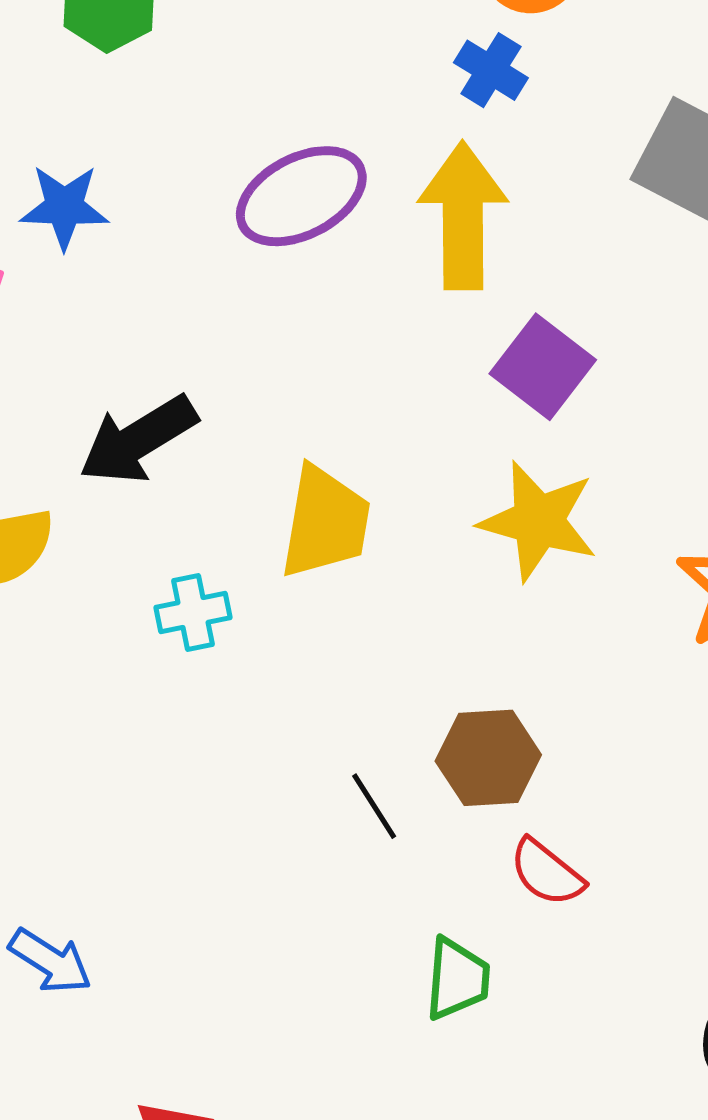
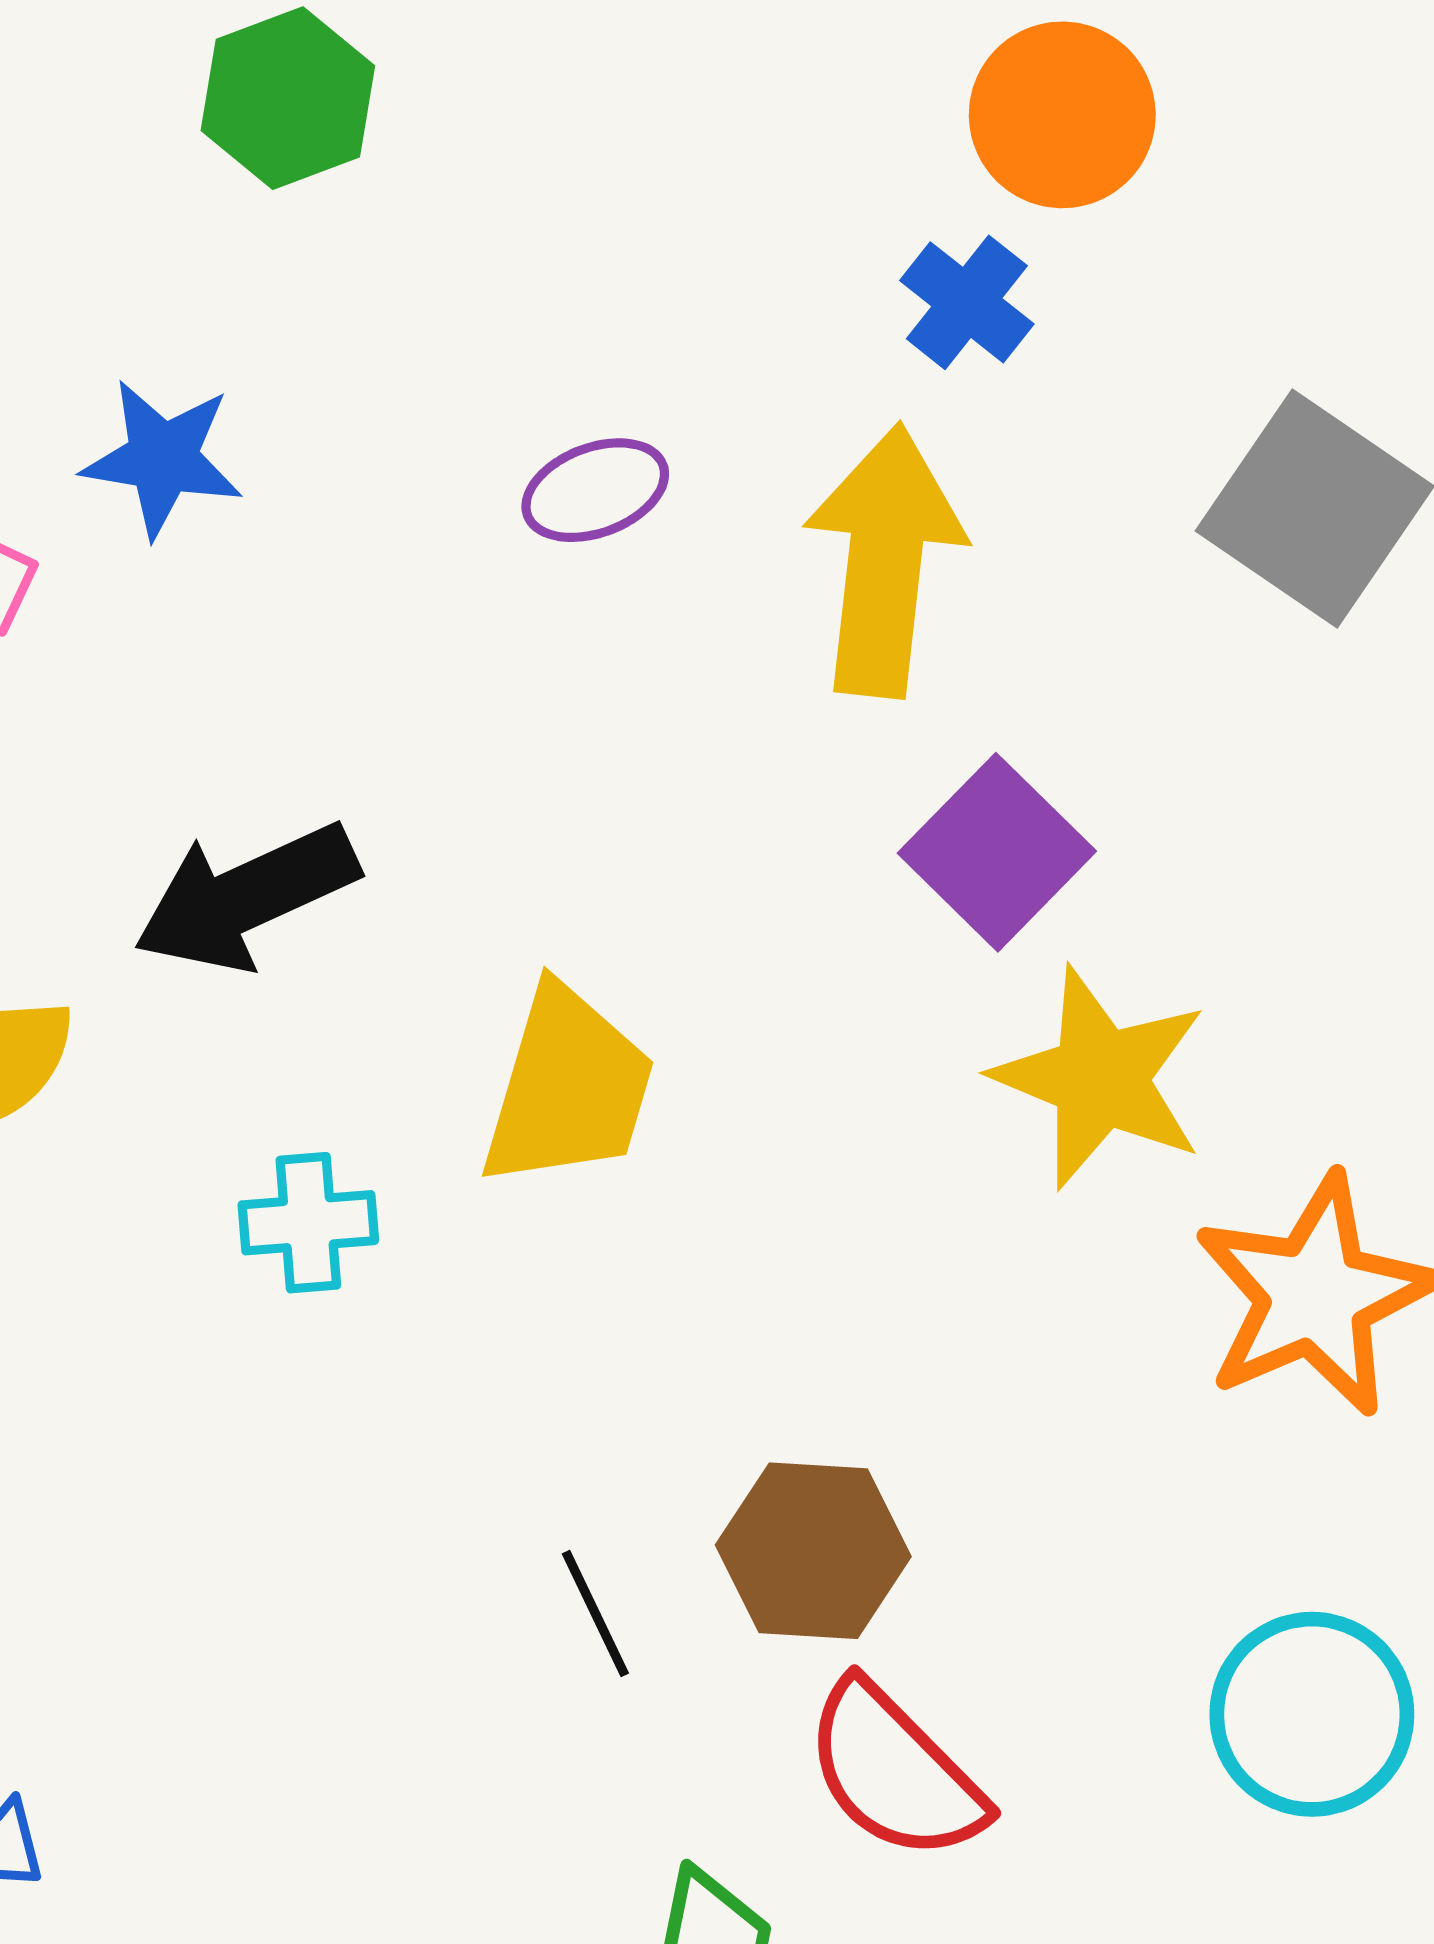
purple ellipse: (301, 196) -> (595, 490), size x0.6
yellow star: (538, 521) -> (1100, 1078), moved
red semicircle: (547, 873) -> (894, 1772), size x1.4

